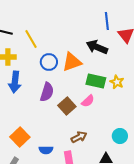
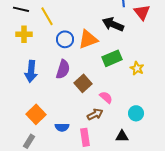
green rectangle: (96, 81) -> (112, 58), turned -36
blue arrow: (15, 82) -> (31, 71), moved
yellow star: (117, 82) -> (137, 68), moved
pink semicircle: (88, 101) -> (106, 97), moved, turned -96

